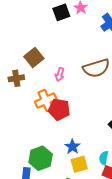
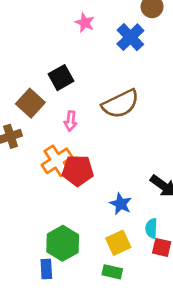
black square: (61, 12) -> (61, 78), moved
blue star: (72, 147) -> (121, 204), moved

